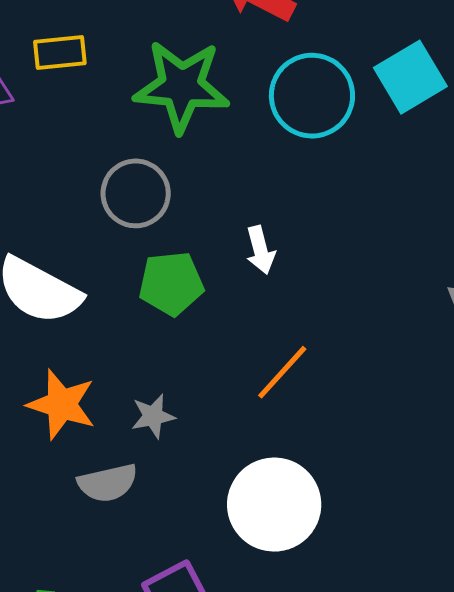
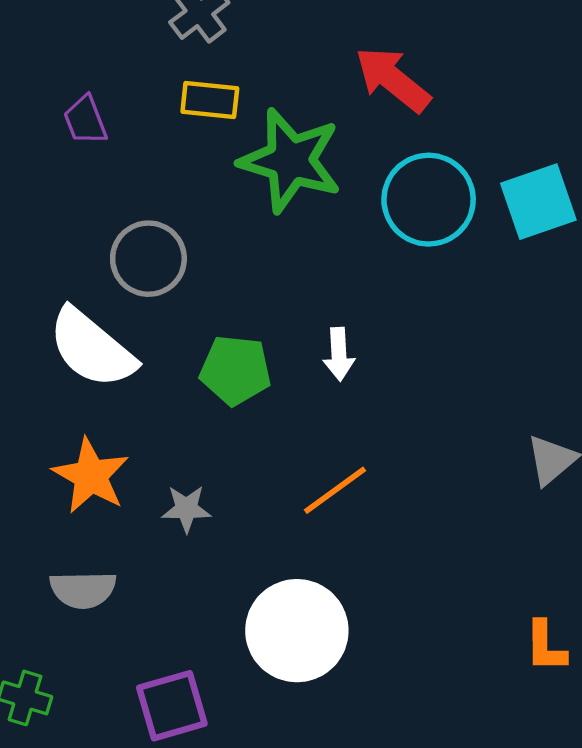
yellow rectangle: (60, 52) -> (210, 100), moved
gray circle: (136, 193) -> (148, 259), moved
gray semicircle: (108, 483) -> (83, 590), moved

